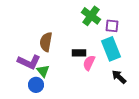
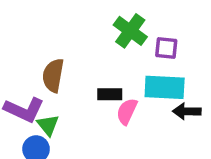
cyan rectangle: (111, 49) -> (165, 87), turned -65
black arrow: (119, 77) -> (187, 111), moved, turned -42

